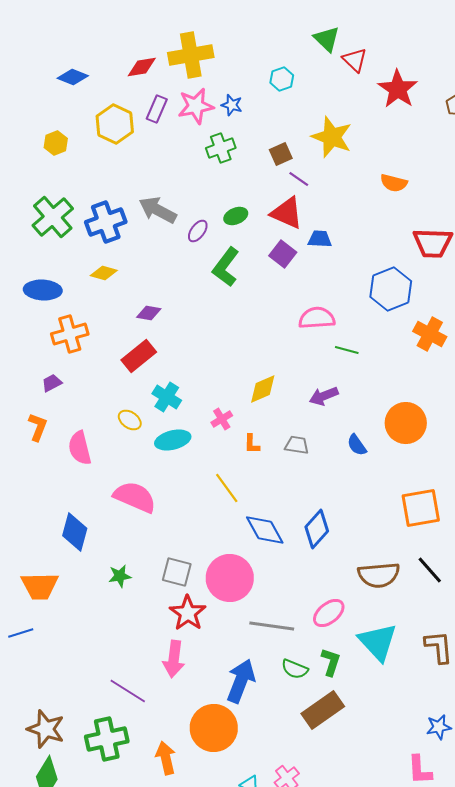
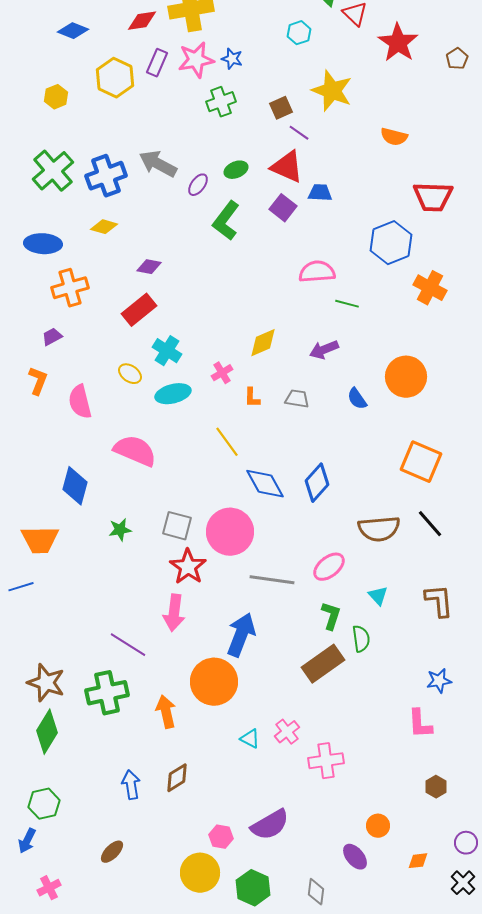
cyan hexagon: (282, 79) -> (299, 33), moved
orange square: (421, 508) -> (421, 462), turned 33
cyan triangle: (378, 642) -> (378, 596), size x0.5
green semicircle: (295, 669) -> (361, 639), moved, turned -120

